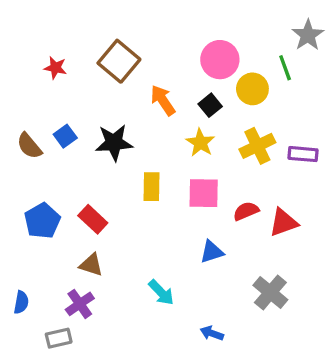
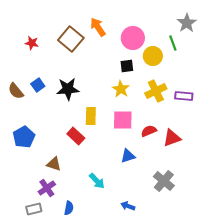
orange arrow: (163, 100) -> (98, 27), moved
black square: (210, 105) -> (127, 66), turned 32
red rectangle: (93, 219) -> (76, 136), moved
blue semicircle: (21, 302) -> (69, 208), moved

